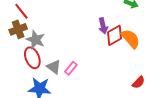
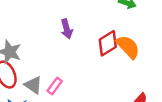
purple arrow: (103, 26) -> (67, 29), moved

